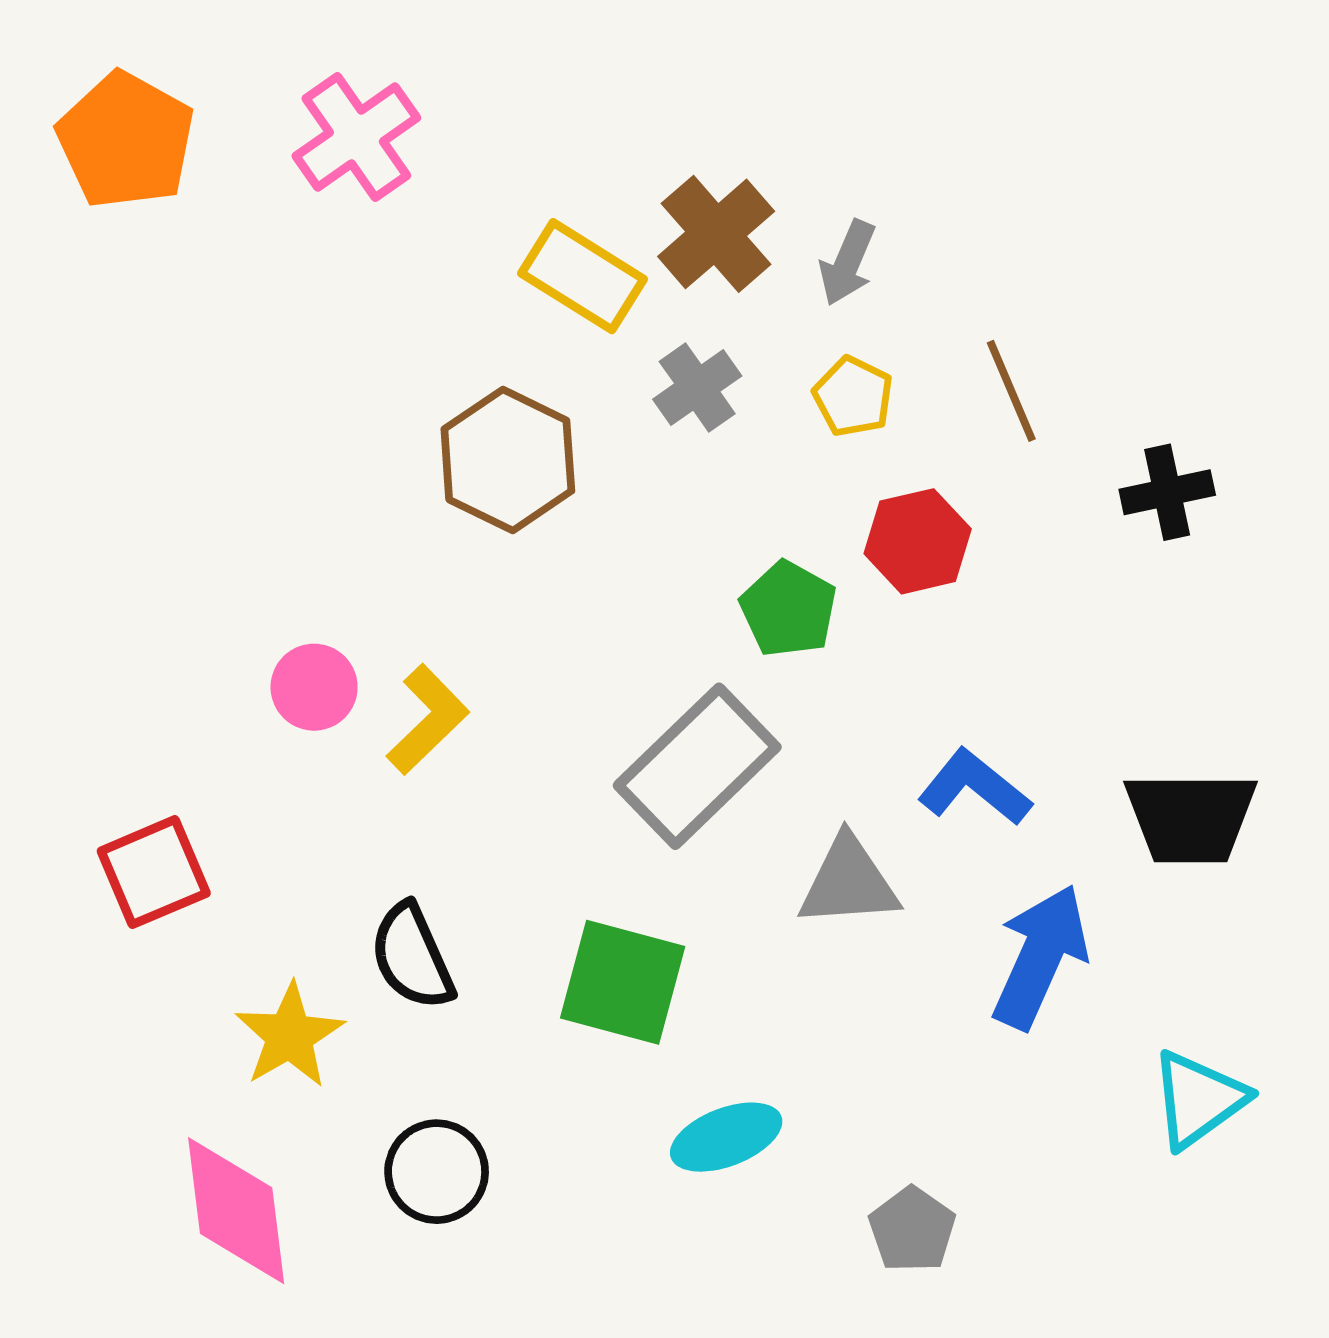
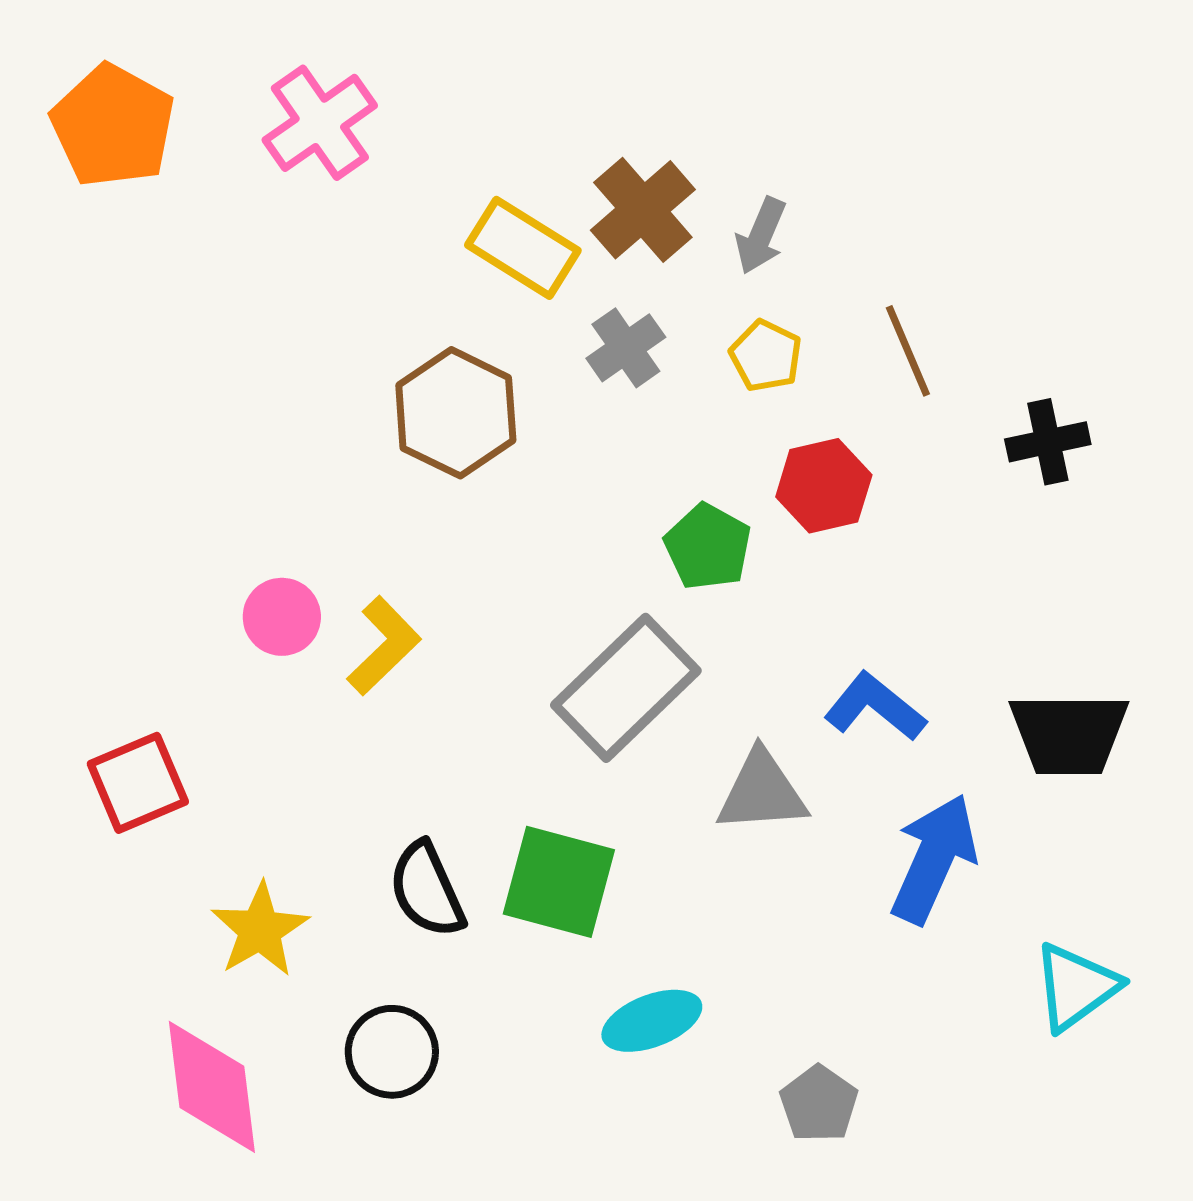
black semicircle: (412, 957) -> (427, 890), moved

